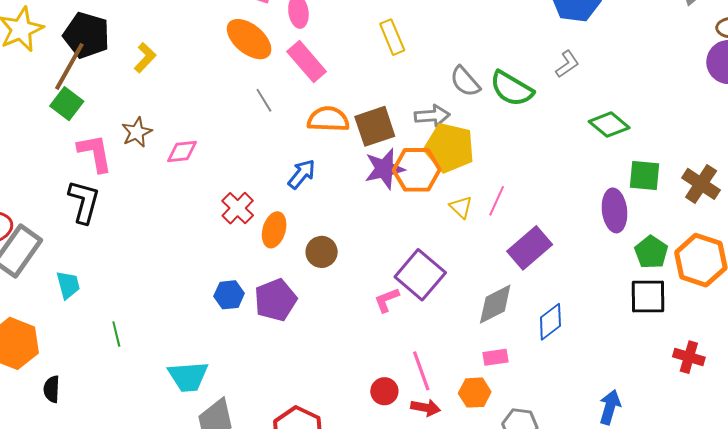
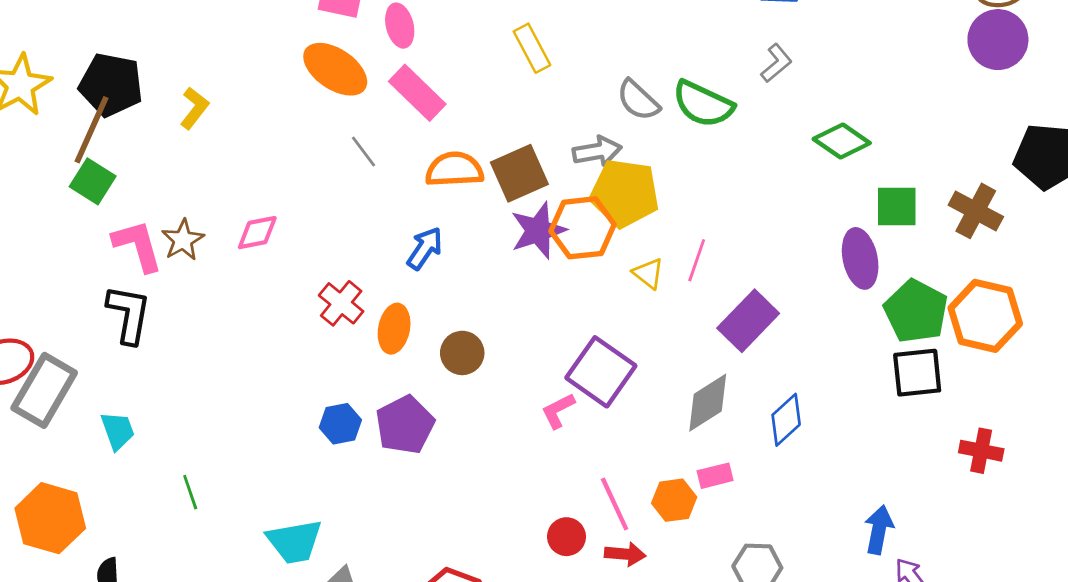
brown star: (137, 132) -> (183, 240), moved
green pentagon: (651, 252) -> (916, 311), size x1.4
orange hexagon: (475, 393) -> (674, 500), moved

